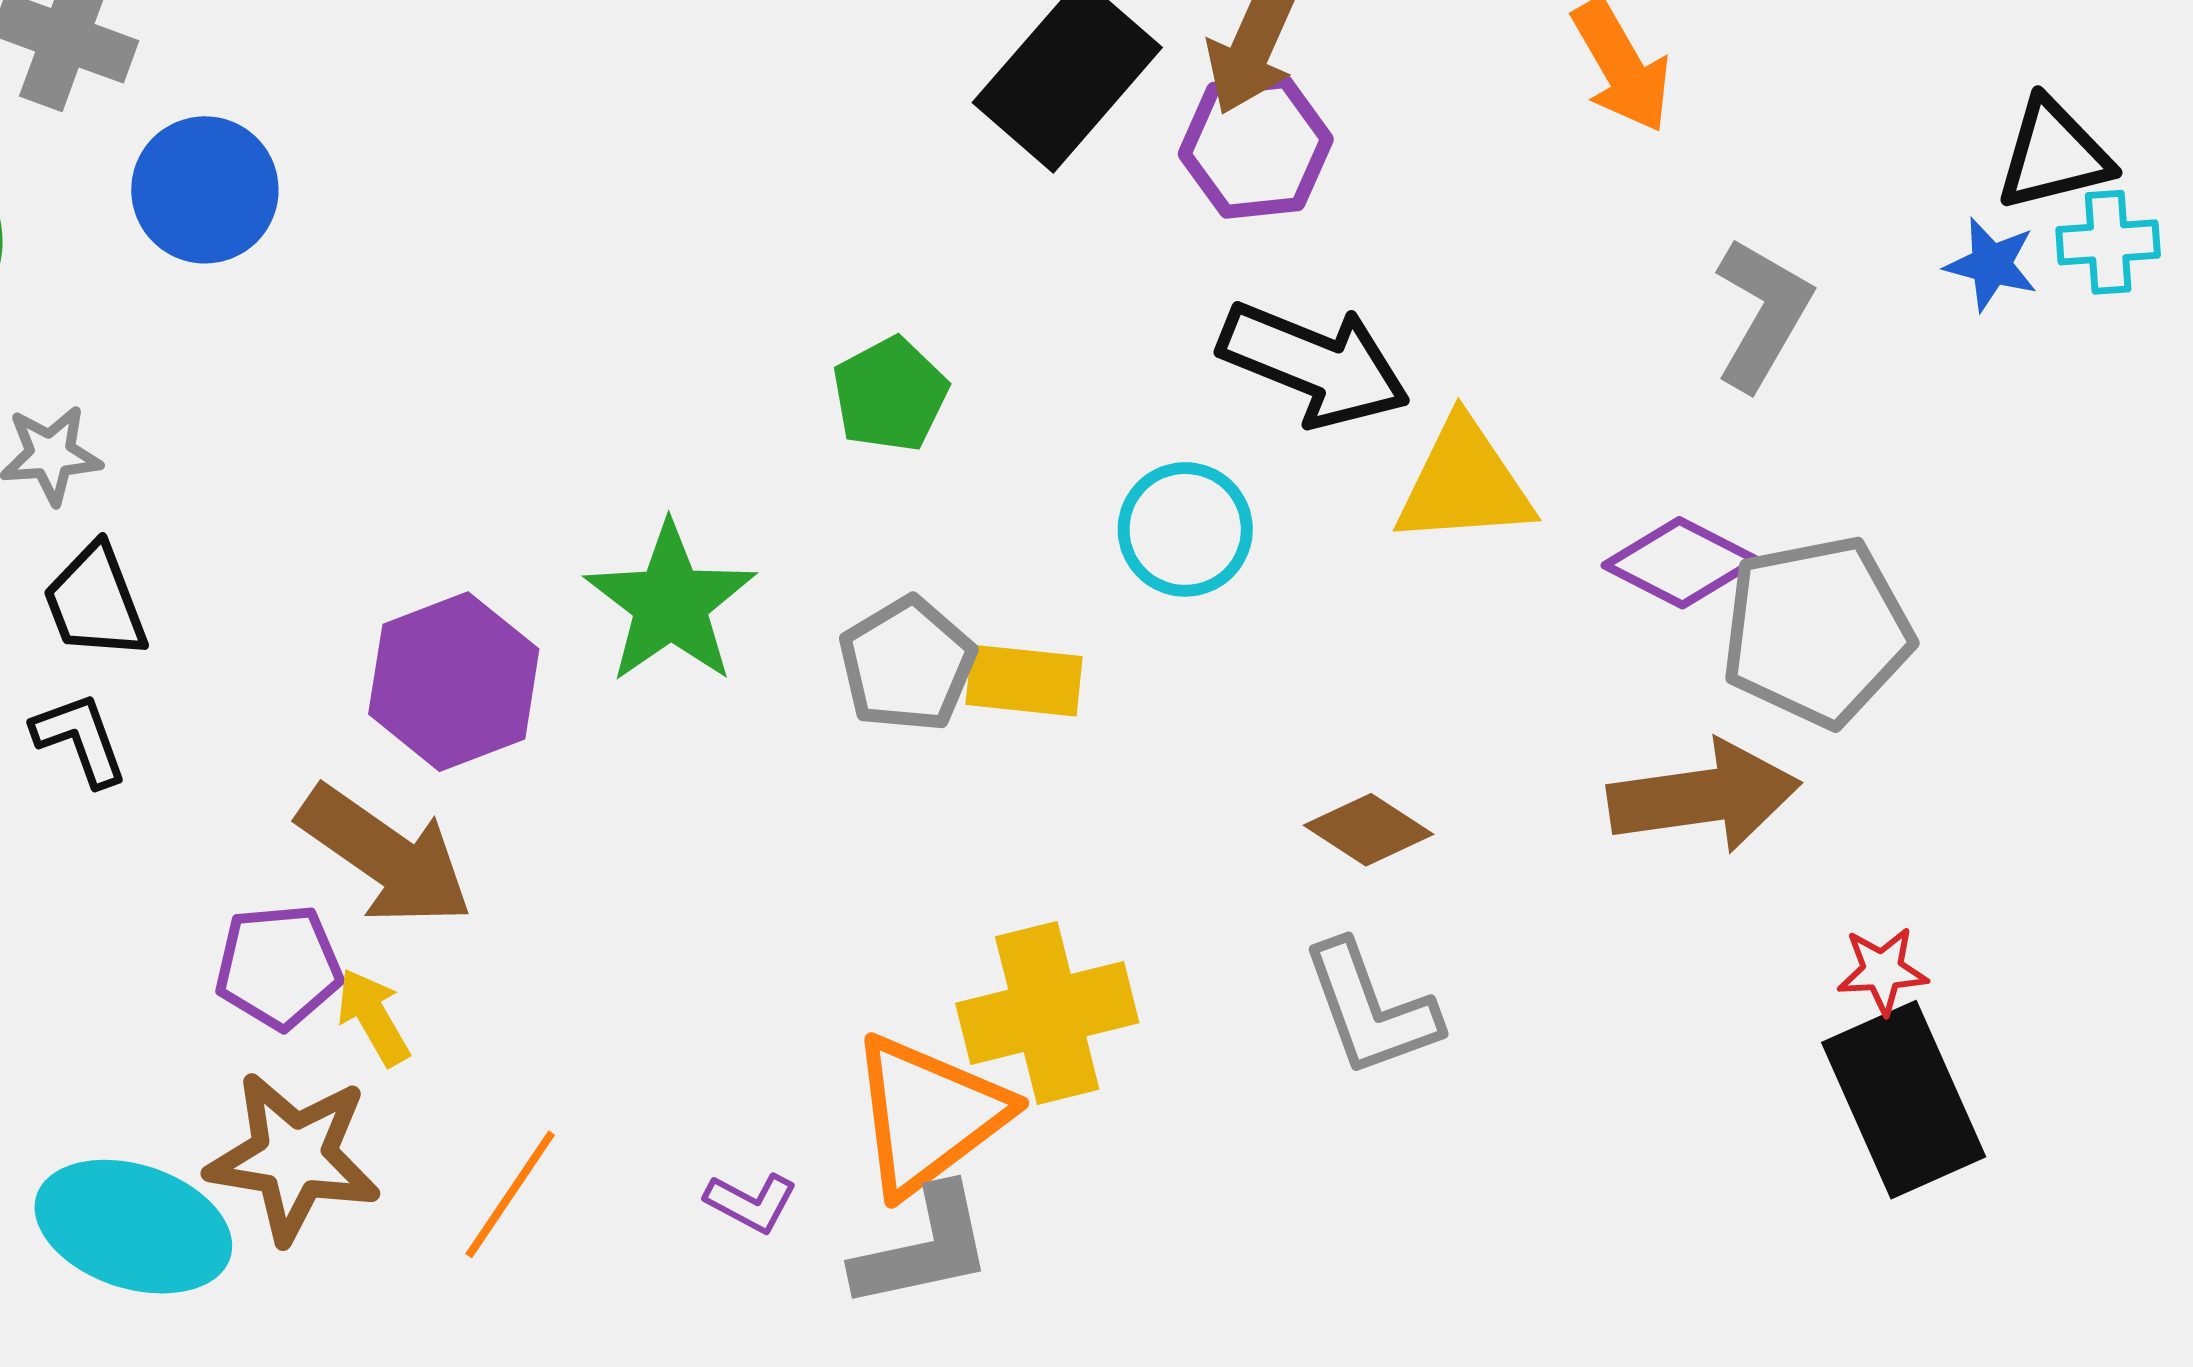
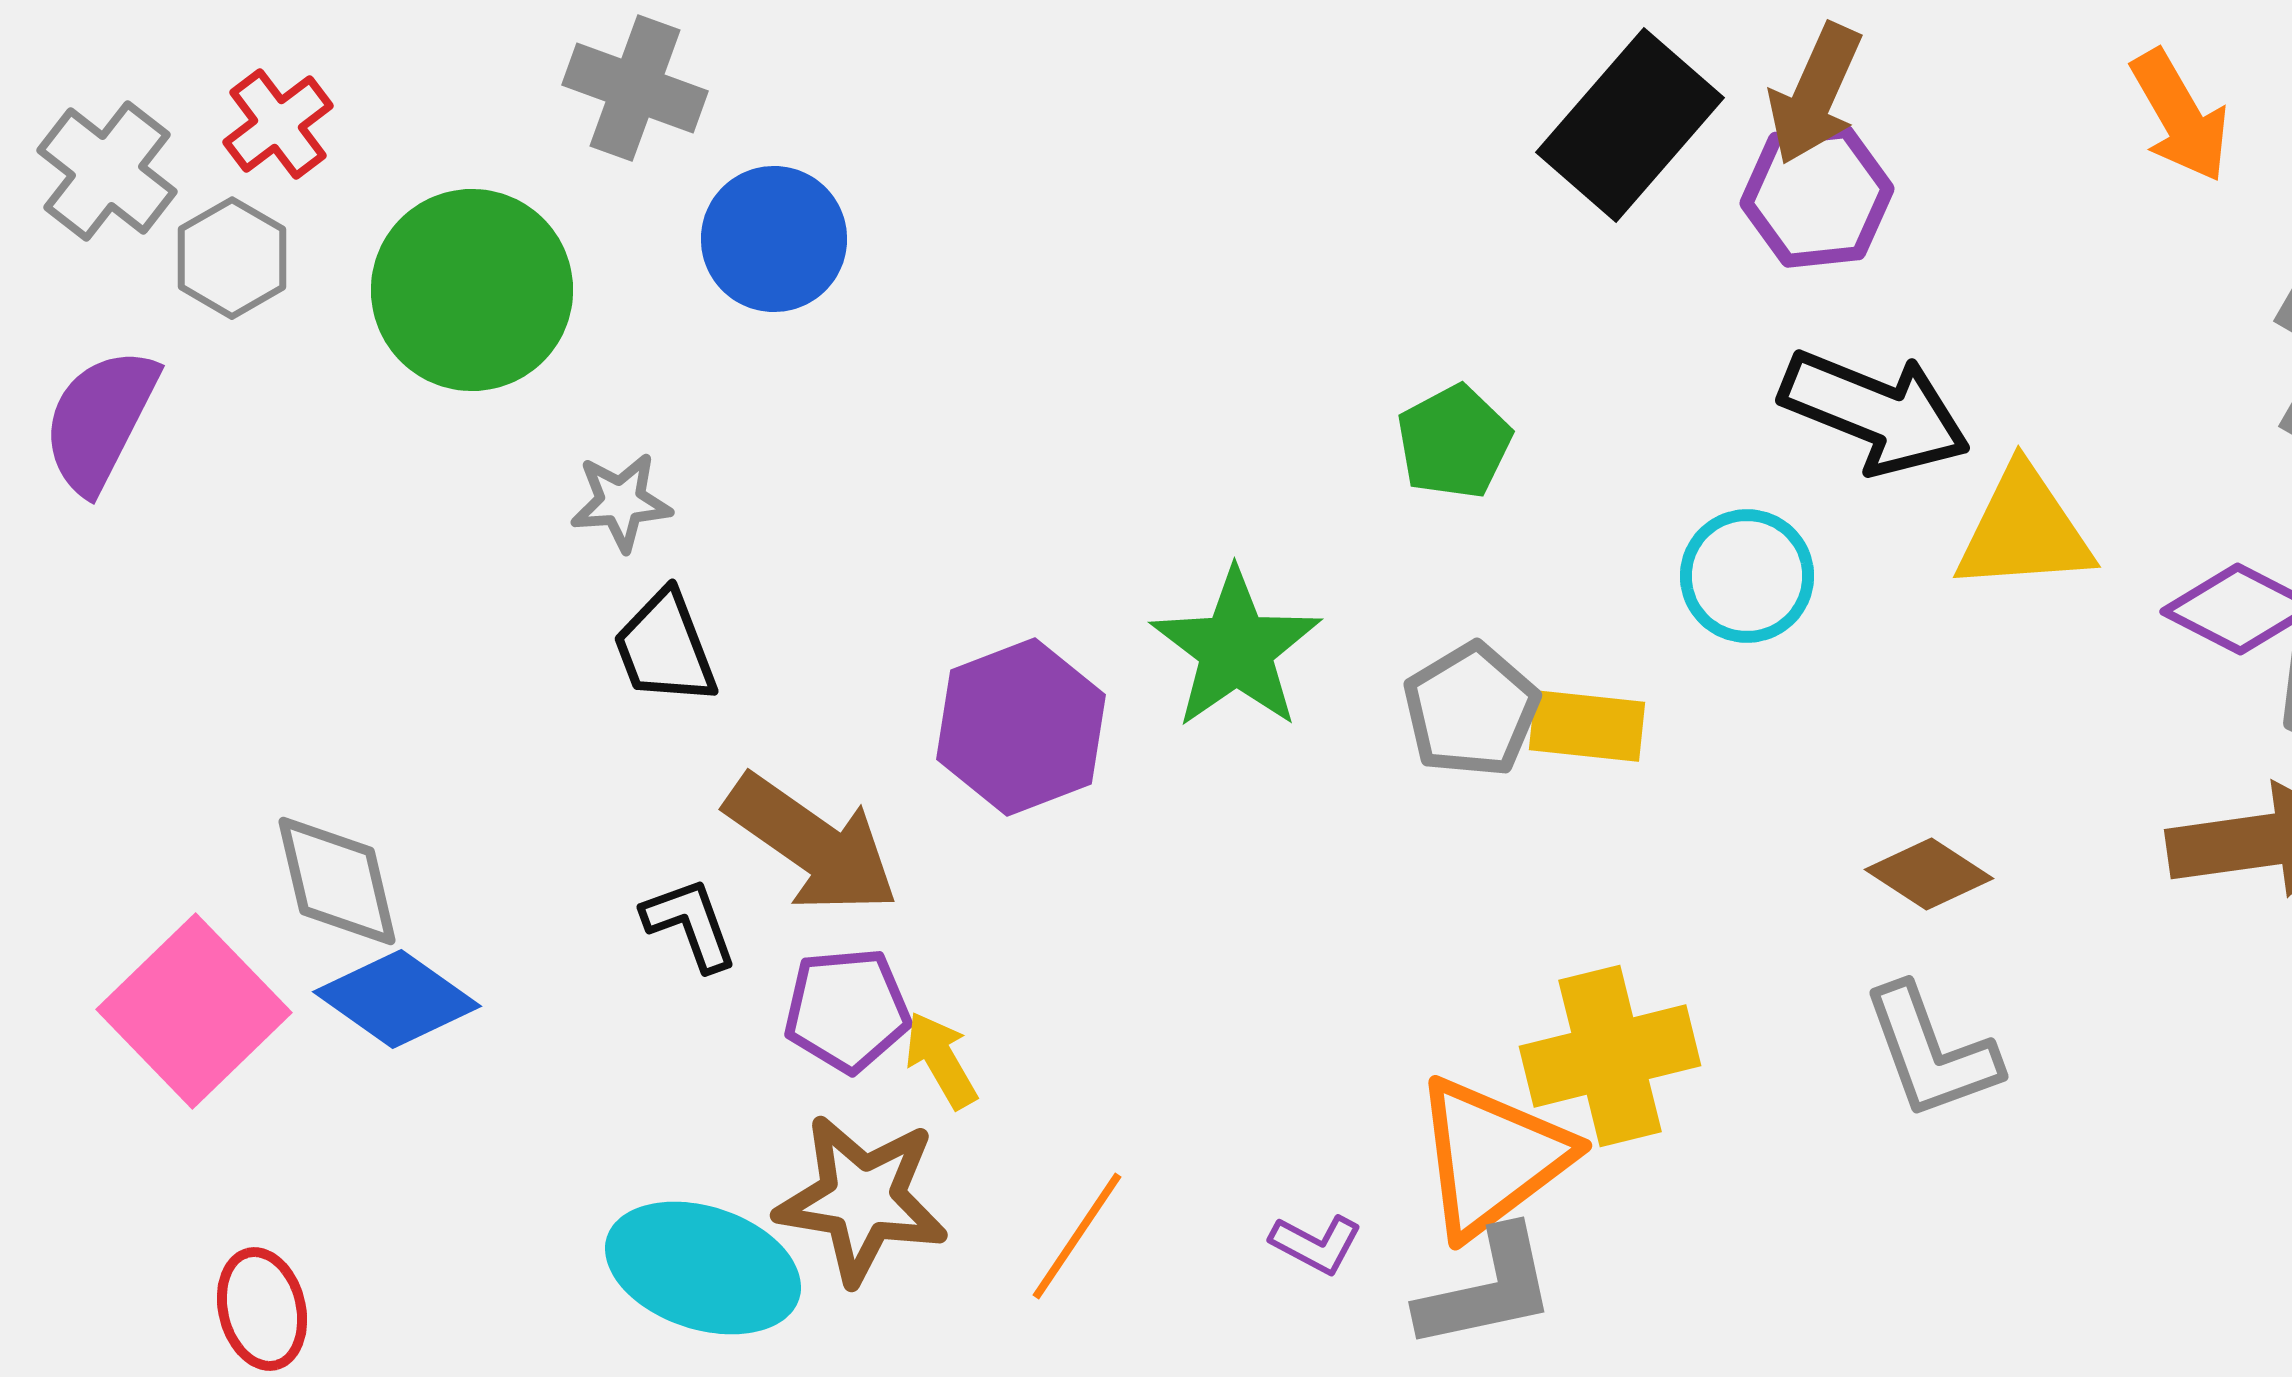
black L-shape: (80, 739) -> (690, 924), moved
brown arrow: (385, 856) -> (812, 844), moved

